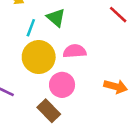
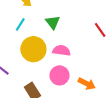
cyan line: (31, 28) -> (20, 24), moved
pink circle: (62, 85) -> (59, 75), moved

